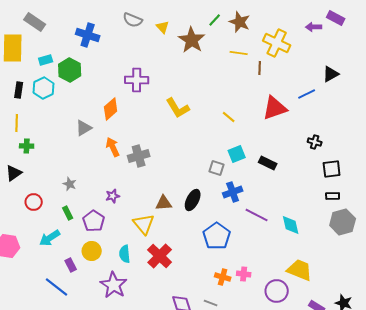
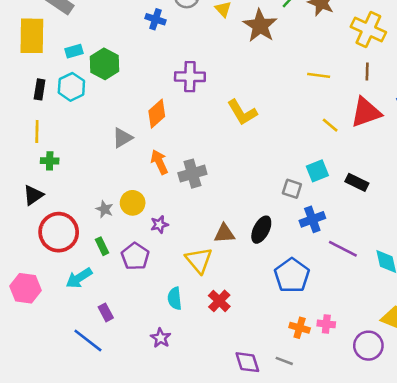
blue cross: (88, 35) -> (156, 19), moved, size x0.7
yellow line: (239, 53) -> (319, 75), moved
brown line: (260, 68) -> (367, 72), moved
yellow line: (229, 117) -> (330, 125), moved
red circle: (34, 202) -> (59, 232), size x1.8
yellow circle: (92, 251) -> (133, 203), moved
red cross: (160, 256) -> (219, 301), size x0.7
purple star: (114, 285) -> (161, 338), size x0.6

